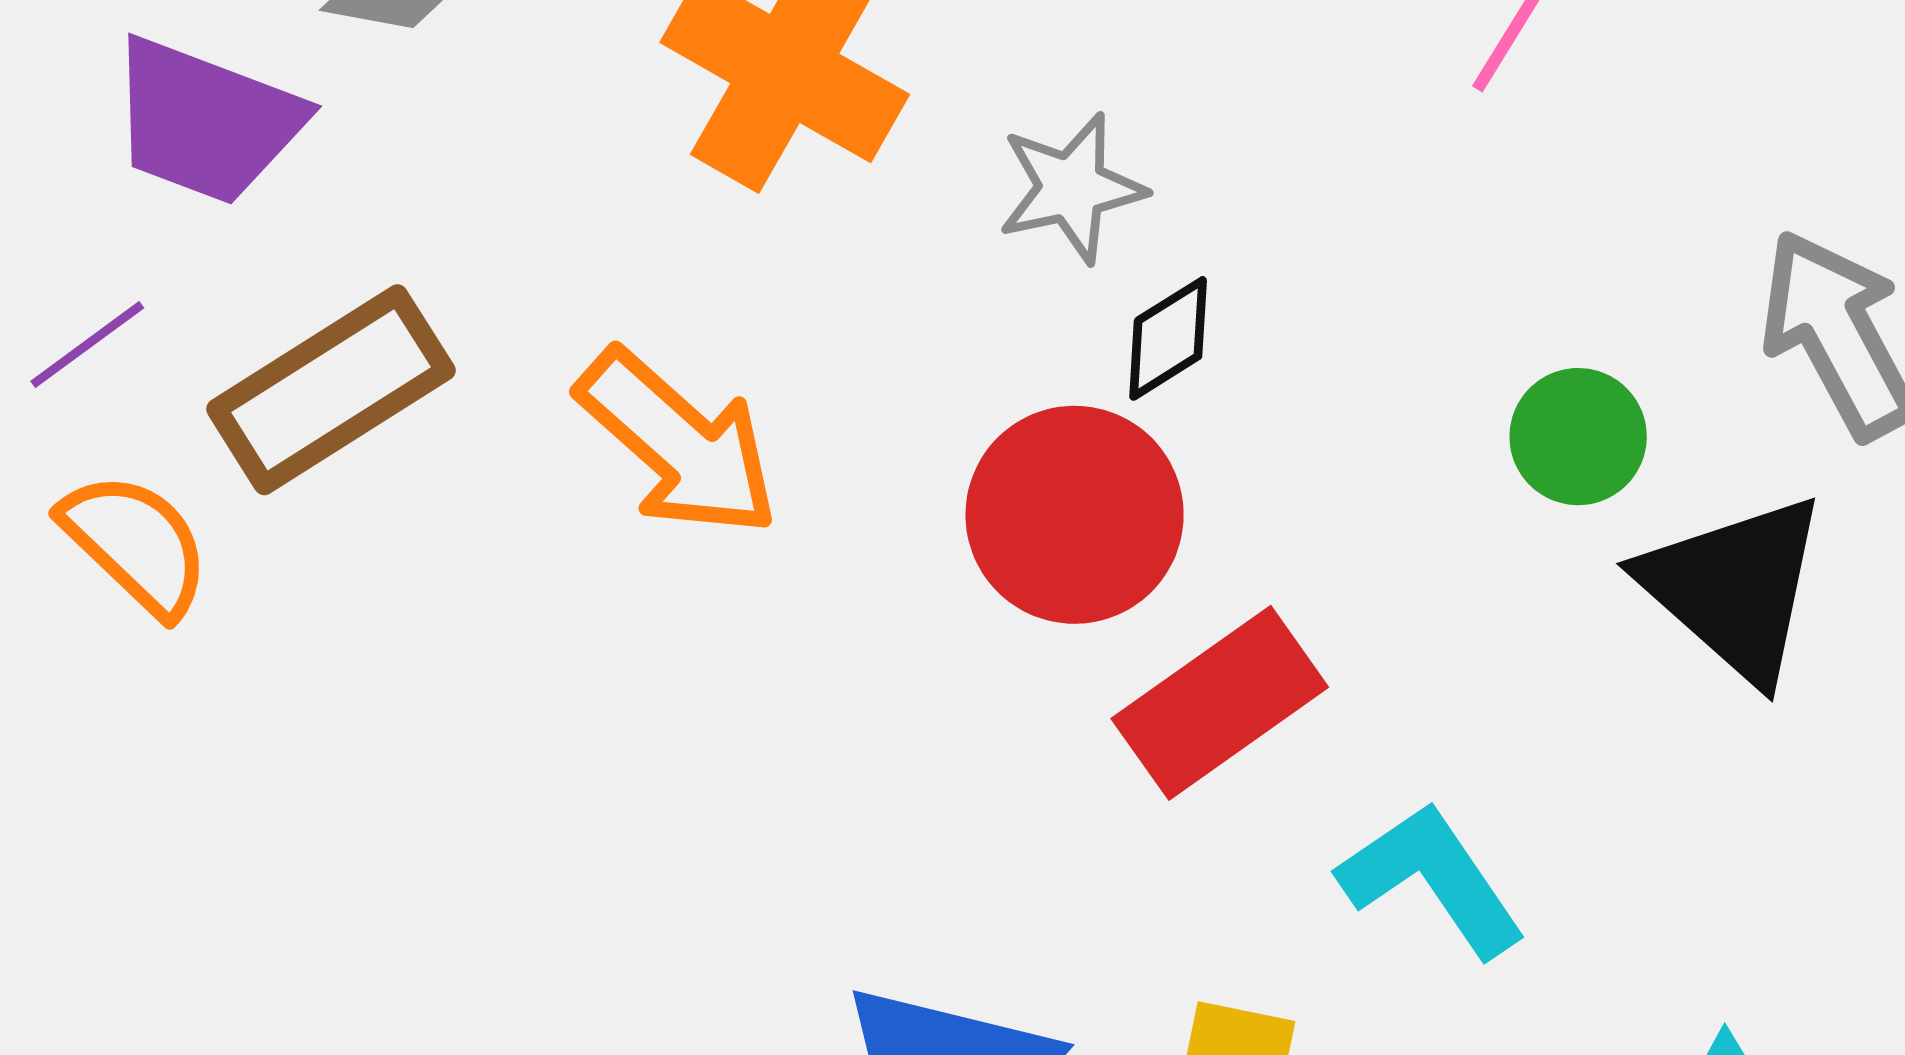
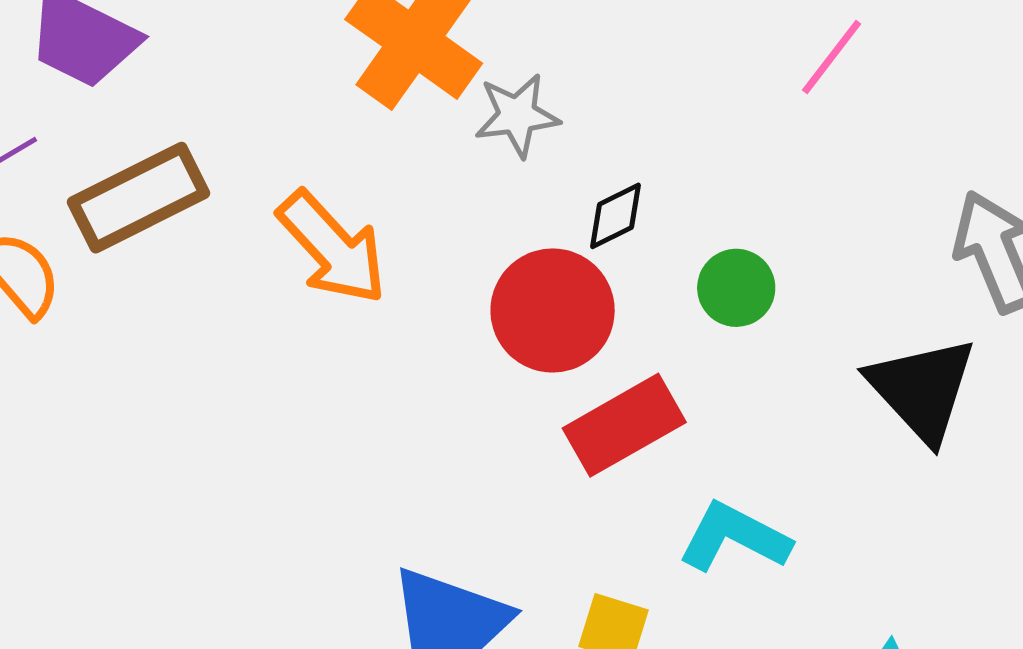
gray star: (1071, 188) -> (517, 115), moved
green circle: (1578, 437) -> (736, 288), moved
cyan L-shape: (1432, 879) -> (734, 537), turned -34

